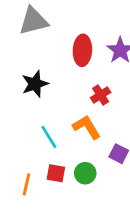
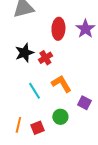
red cross: (101, 95) -> (45, 58), moved
red square: (56, 173) -> (37, 128), moved, turned -32

